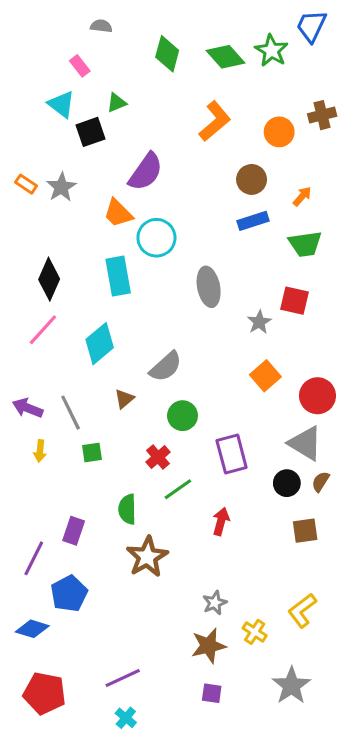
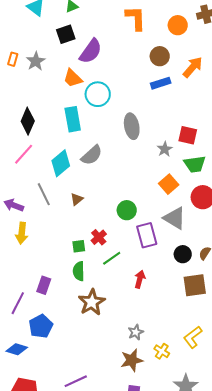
orange L-shape: (215, 121) -> (136, 18), turned -52
black square: (90, 132) -> (66, 34), moved
orange rectangle: (26, 184) -> (13, 59), turned 72
orange arrow: (302, 196) -> (193, 67), size x1.6
green trapezoid: (305, 244) -> (195, 164), moved
gray semicircle: (166, 367) -> (92, 155), moved
gray line: (71, 413) -> (44, 194), moved
green circle: (183, 416) -> (127, 210), moved
gray triangle: (305, 443) -> (175, 218), moved
yellow arrow: (40, 451) -> (22, 233), size x1.5
green square: (92, 452) -> (79, 246), moved
brown square: (305, 531) -> (195, 285), size x1.4

